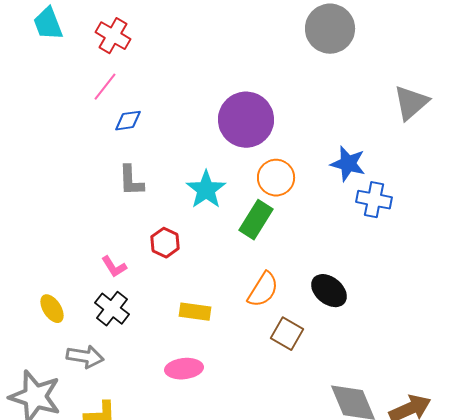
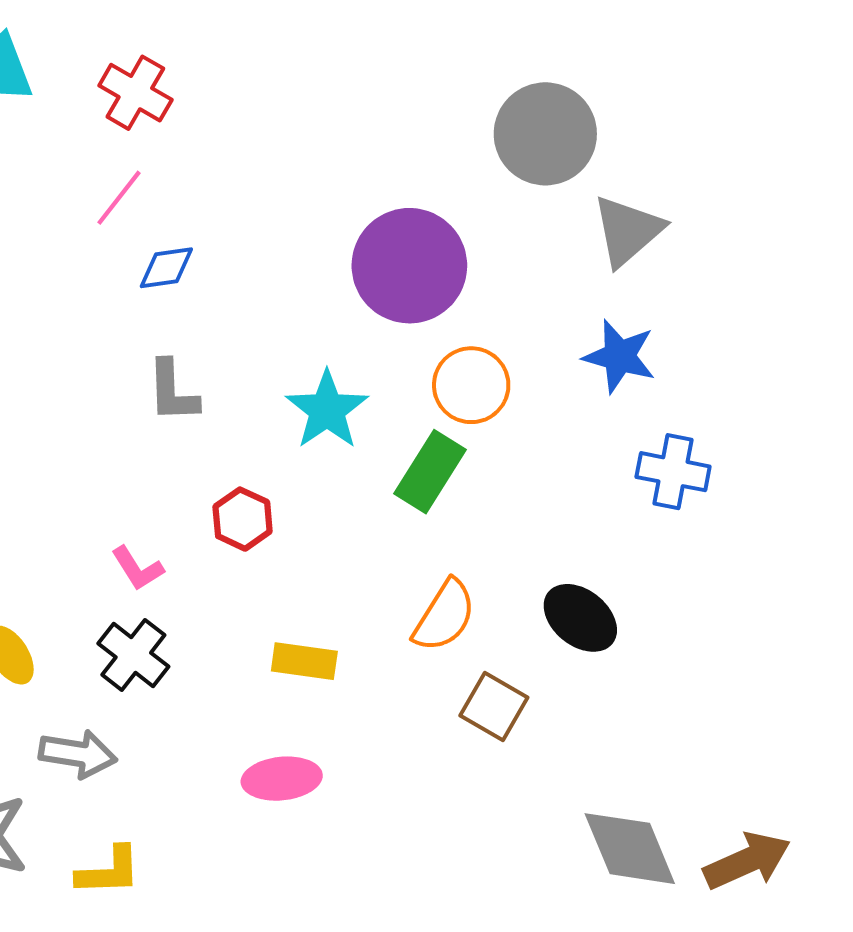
gray circle: (330, 29) -> (545, 134), moved
gray triangle: (411, 103) -> (628, 231), moved
blue cross: (374, 200) -> (673, 472), moved

